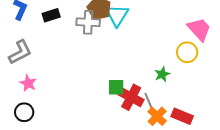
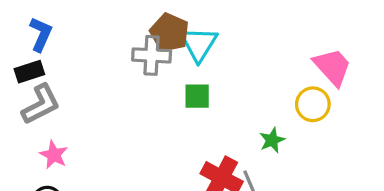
black rectangle: (51, 15) -> (29, 72), moved
green square: (116, 87) -> (197, 96), moved

